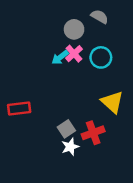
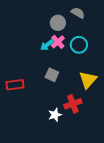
yellow triangle: (112, 102) -> (88, 80), turned 30
gray square: (66, 129) -> (52, 75), moved, turned -32

